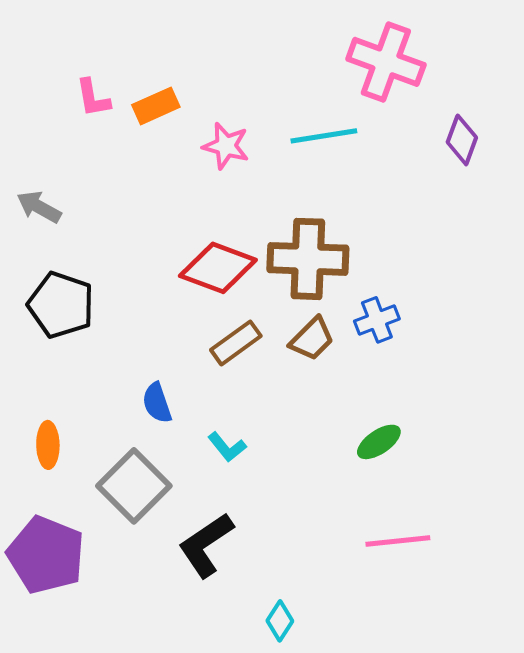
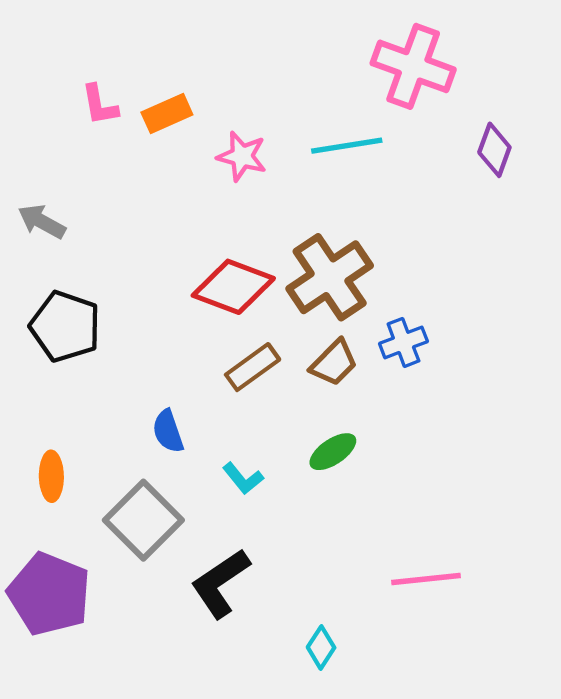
brown cross: (308, 259) -> (330, 277), turned -36
green ellipse: (379, 442) -> (333, 452), moved
cyan diamond: (280, 621) -> (321, 647), moved

